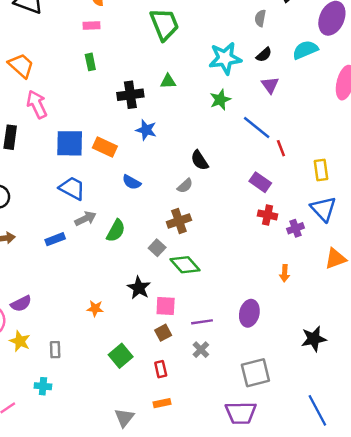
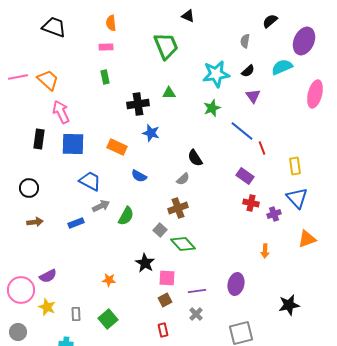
blue square: (70, 143) -> (73, 144), moved
green square: (121, 356) -> (108, 319), moved

